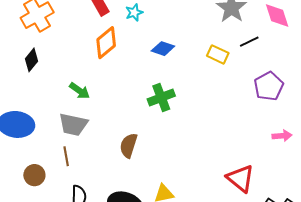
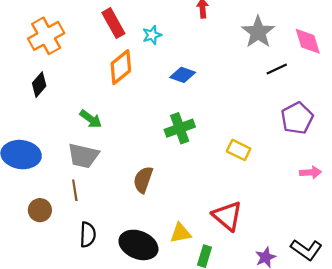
yellow rectangle: (218, 54) -> (239, 150), moved
red triangle: (240, 178) -> (227, 216), moved

